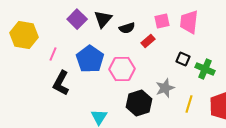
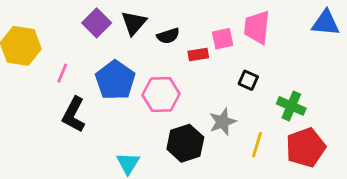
pink square: (162, 21) -> (223, 39), moved
red rectangle: (148, 41) -> (198, 54), turned 32
green cross: (205, 69) -> (291, 106), moved

